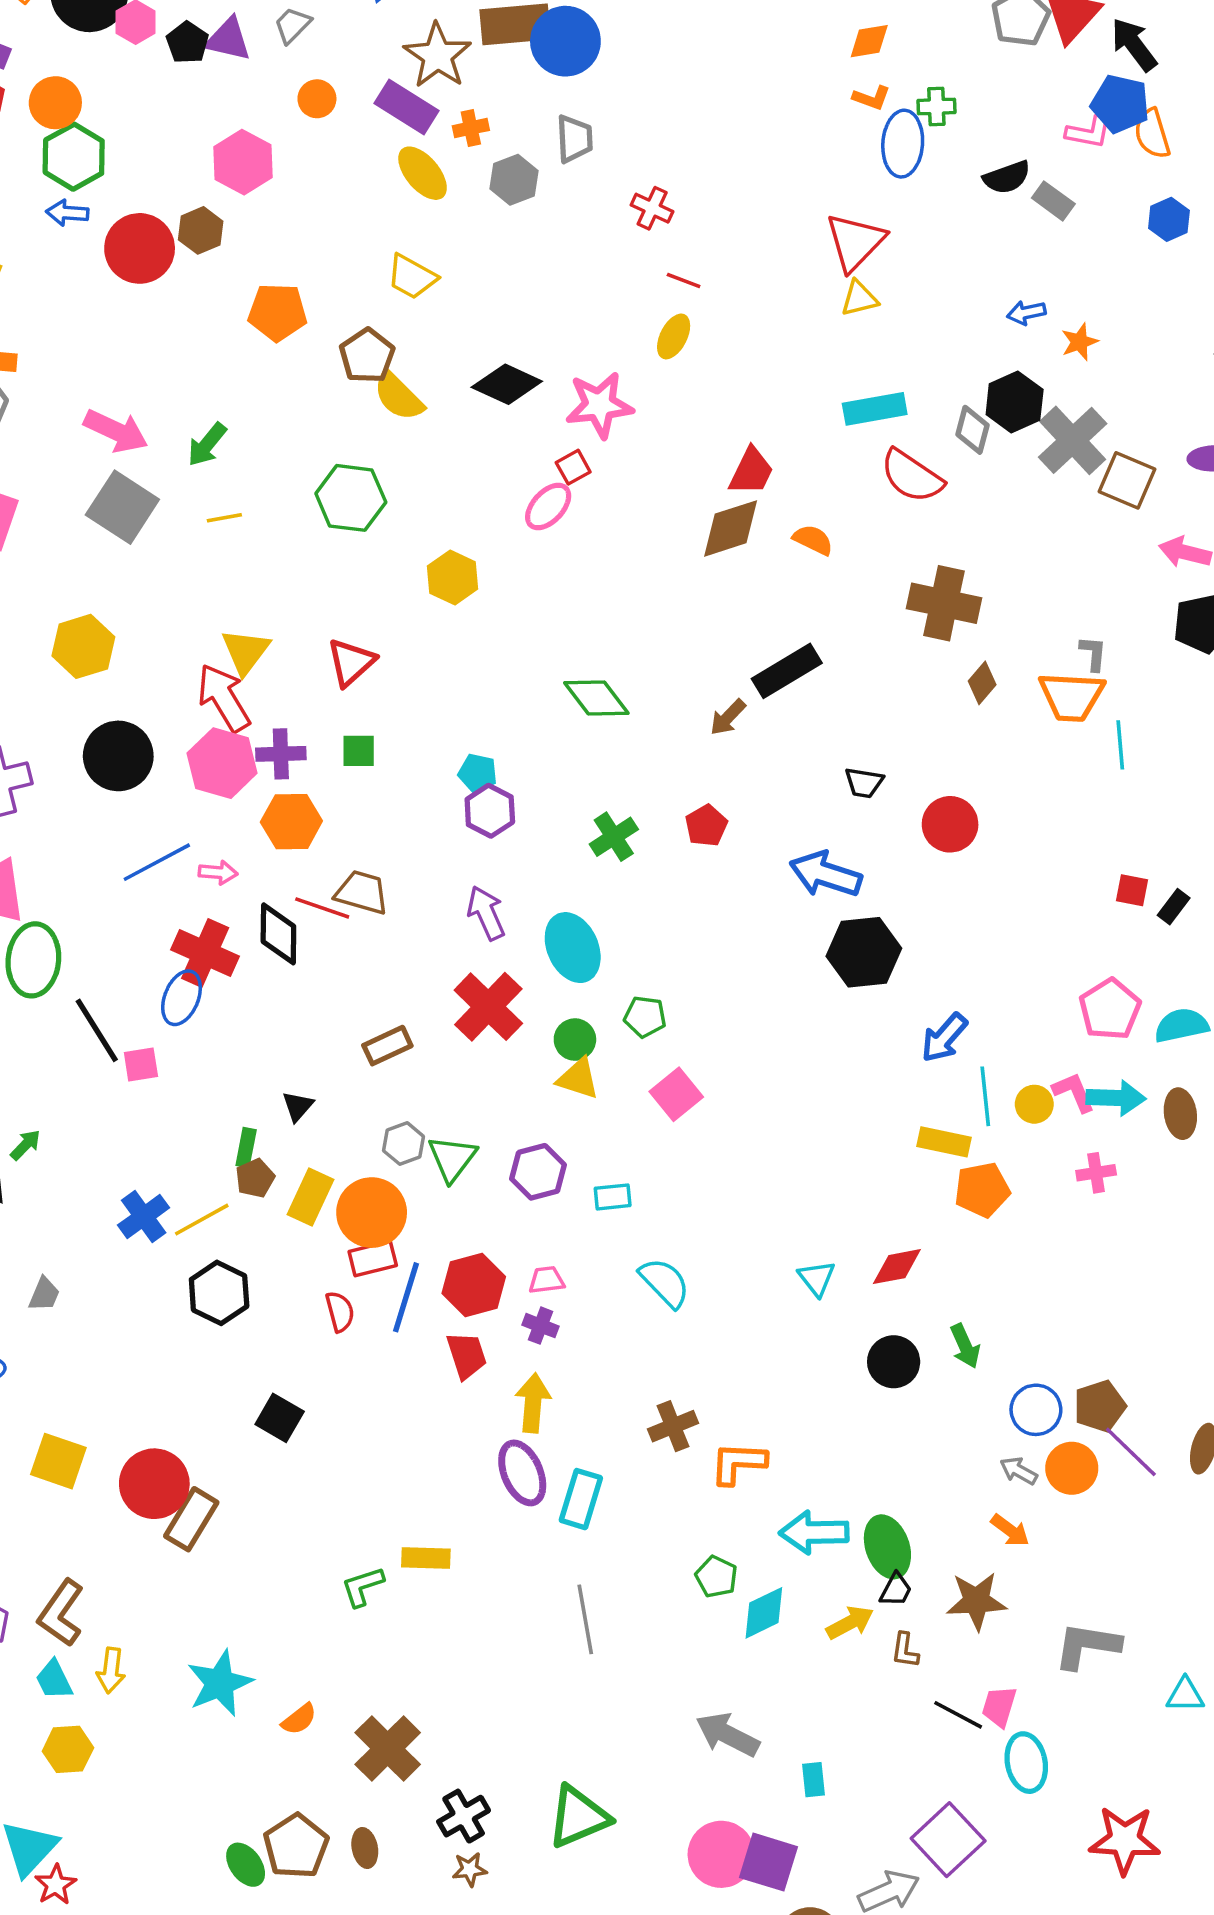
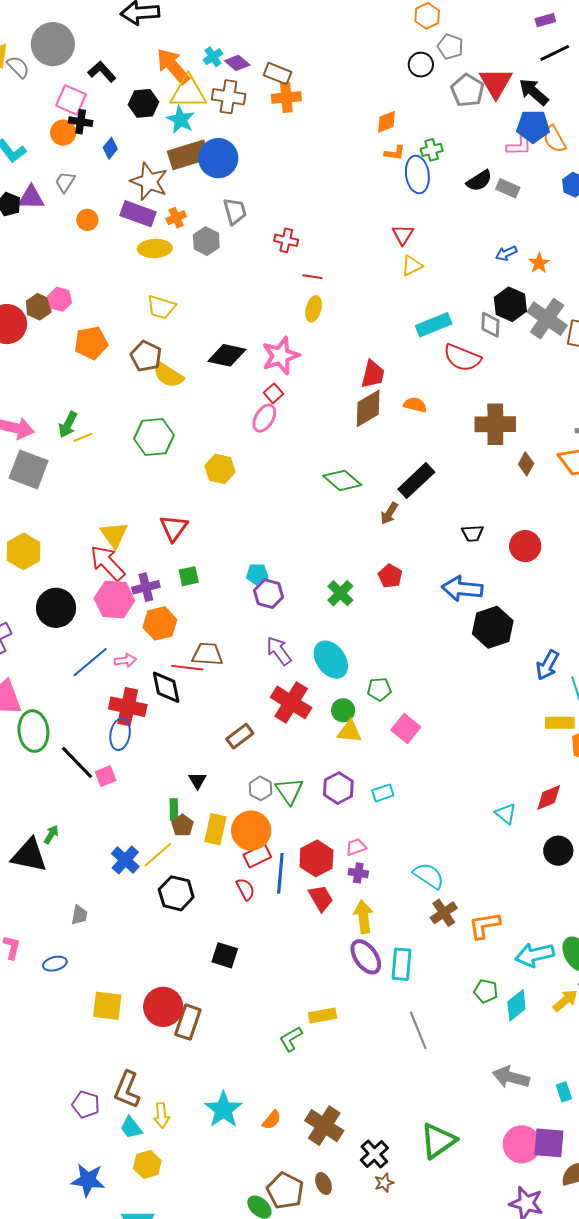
pink hexagon: (243, 162) -> (60, 299), moved, size x0.7
yellow ellipse: (423, 173) -> (155, 248), turned -40
red triangle: (855, 242) -> (403, 235), size x0.6
yellow line: (224, 518) -> (83, 437), moved
green diamond: (596, 698) -> (342, 480), moved
cyan semicircle: (665, 1283) -> (429, 876), moved

